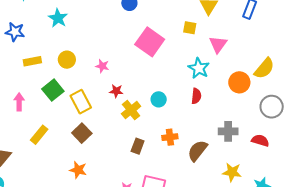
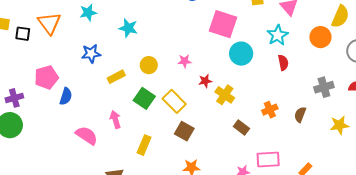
cyan star: (199, 68) -> (278, 35), turned 30
cyan circle: (159, 99) -> (241, 54), moved, size x1.5
brown rectangle: (138, 146) -> (241, 128), turned -56
brown semicircle: (197, 151) -> (300, 115), size x0.7

